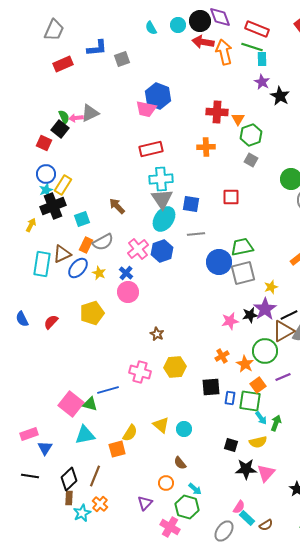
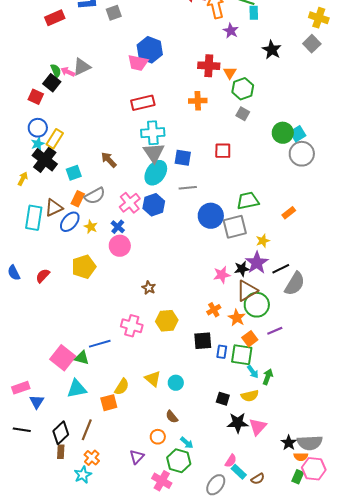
purple star: (262, 82) -> (231, 31), moved
pink arrow: (76, 118) -> (68, 72), turned 32
black cross: (53, 206) -> (45, 160), turned -30
green trapezoid: (242, 247) -> (248, 201), moved
brown triangle: (283, 331) -> (247, 291), moved
cyan star: (82, 513) -> (83, 475), moved

